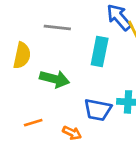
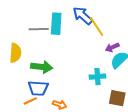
cyan rectangle: (100, 52) -> (56, 24), moved
blue trapezoid: (98, 110) -> (38, 88), moved

